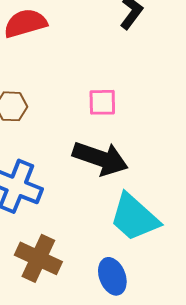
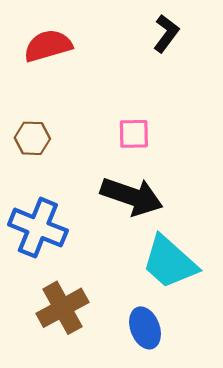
brown cross: (38, 258) -> (62, 308), turned 36

